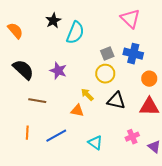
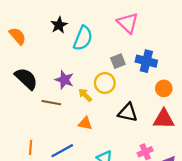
pink triangle: (130, 19) -> (128, 23), moved
yellow circle: (105, 74) -> (105, 83), moved
yellow arrow: (87, 95) -> (85, 95), moved
brown line: (37, 101) -> (51, 103), moved

